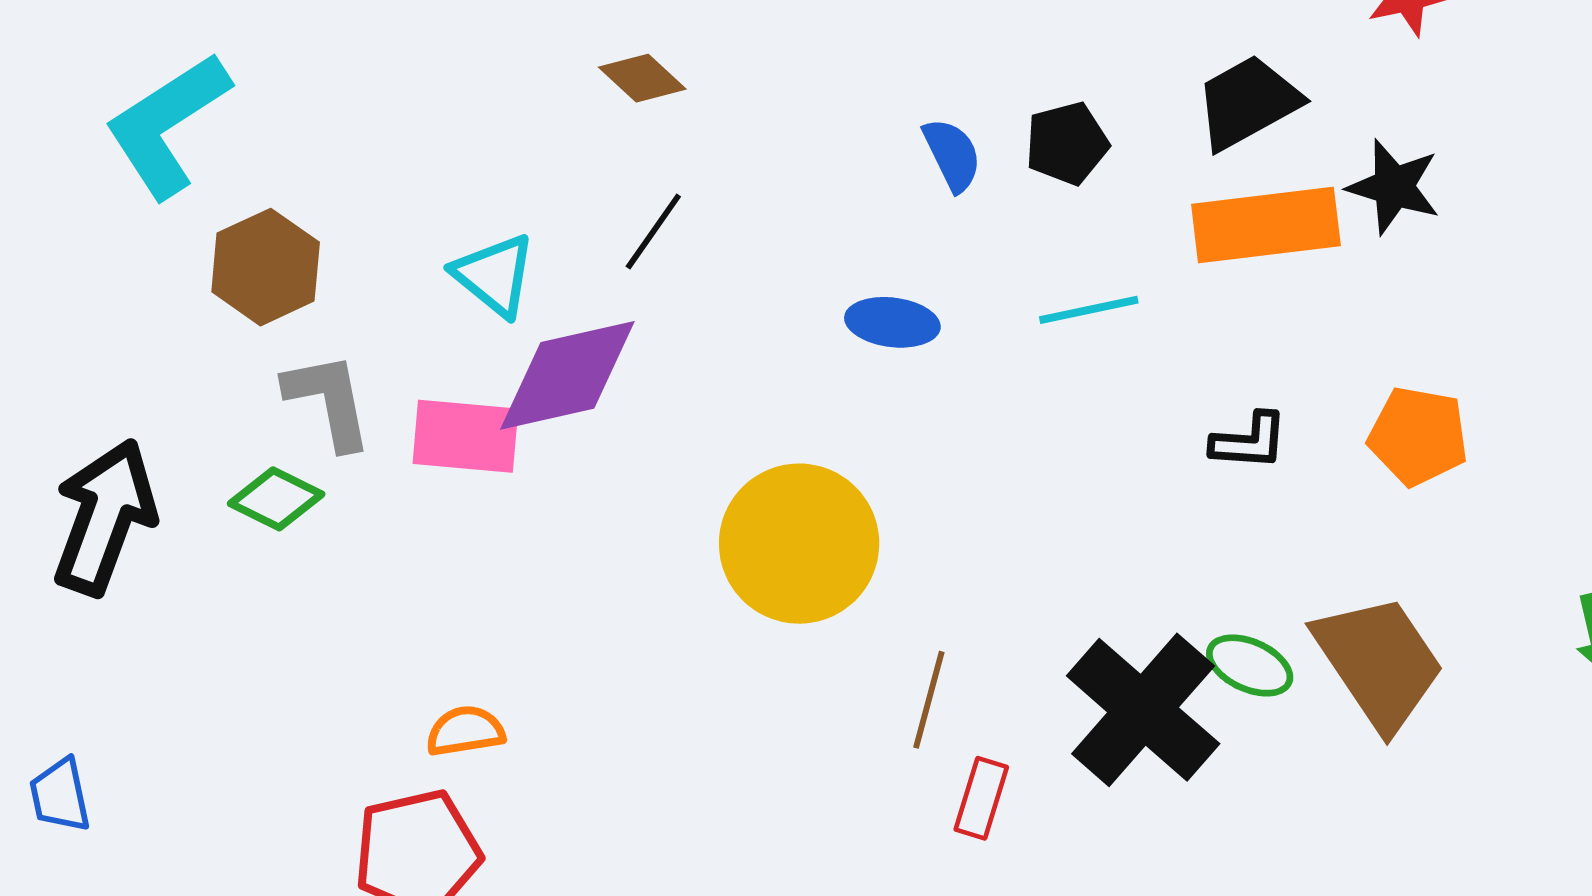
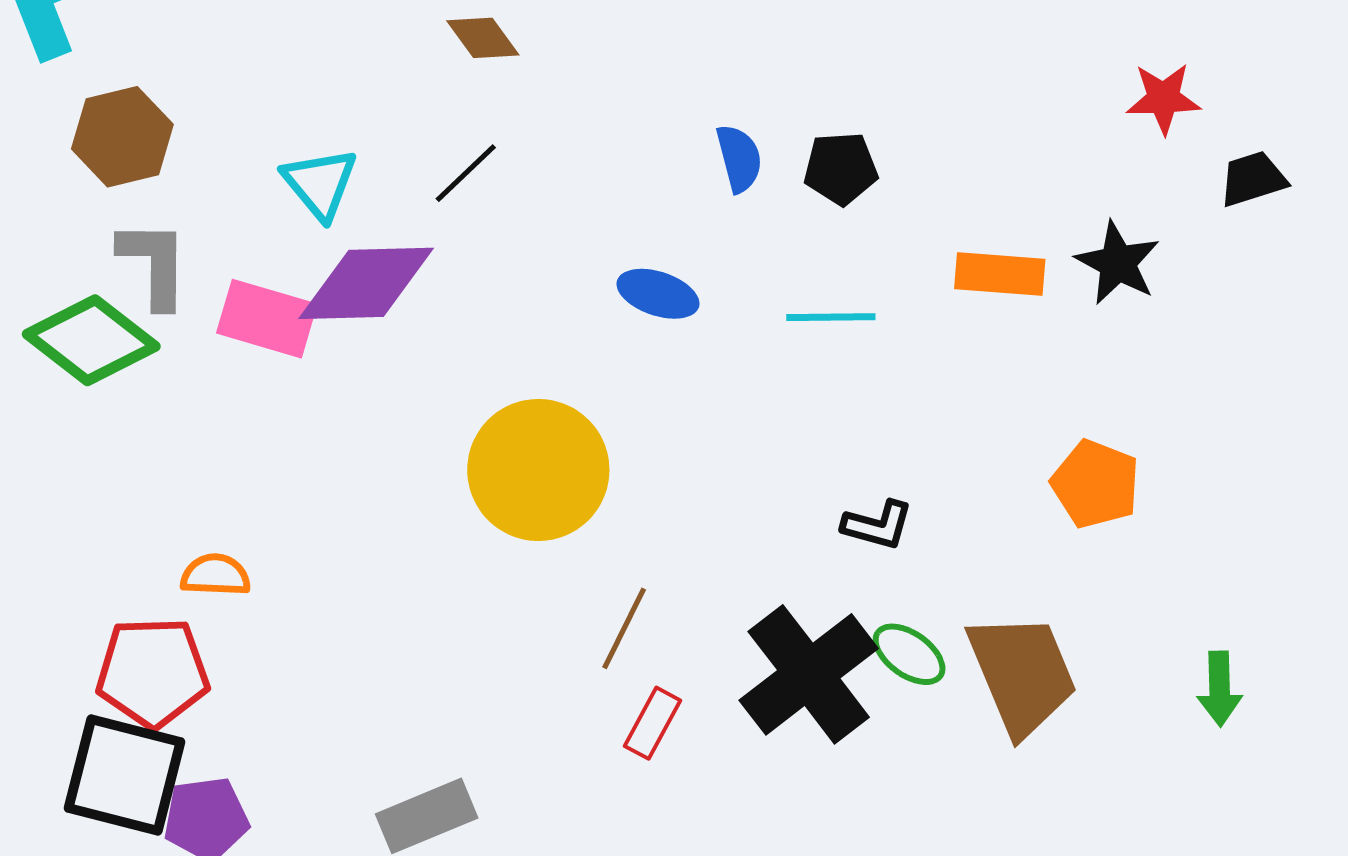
black trapezoid: (1248, 102) -> (1253, 179), moved, size x0.7
orange rectangle: (1266, 225) -> (1000, 274), size x0.7
black L-shape: (1249, 441) -> (878, 525), moved
green diamond: (276, 499) -> (91, 340), size x1.6

